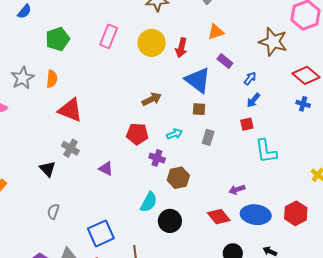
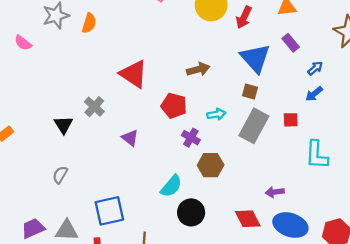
red triangle: (70, 110) -> (134, 74), moved
red square: (247, 124) -> (291, 120), moved
gray rectangle: (208, 137) -> (254, 126), size x1.8

